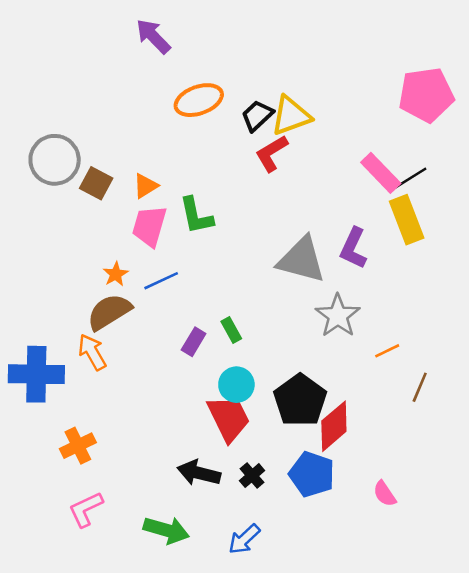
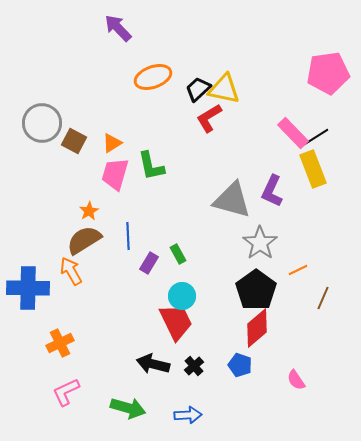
yellow triangle: (291, 116) -> (224, 89), turned 32
blue line: (161, 281) -> (128, 236), moved, turned -68
black pentagon: (300, 400) -> (256, 290), moved
blue pentagon: (312, 474) -> (240, 365), size x0.7
blue arrow: (244, 539) -> (188, 415), turned -140

